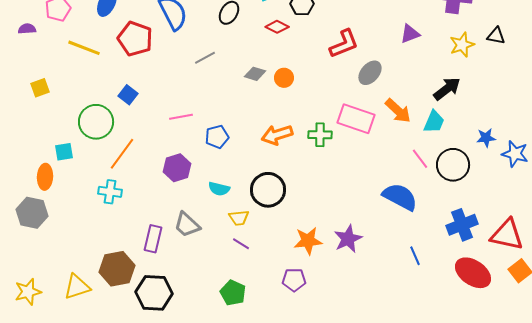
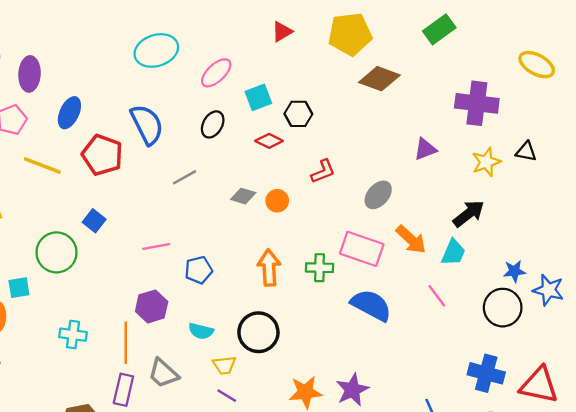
red L-shape: (344, 44) -> (323, 171), moved, size x0.7
orange arrow: (277, 135) -> (269, 268), turned 104
orange line: (122, 154) -> (126, 343), moved, turned -36
black circle: (453, 165) -> (503, 308), moved
blue semicircle: (400, 197) -> (371, 305), moved
blue cross: (462, 225) -> (486, 373), turned 36

